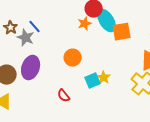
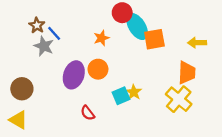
orange star: (85, 24) -> (101, 38), moved
brown star: (11, 28) -> (37, 25), moved
purple ellipse: (31, 68) -> (74, 75), moved

